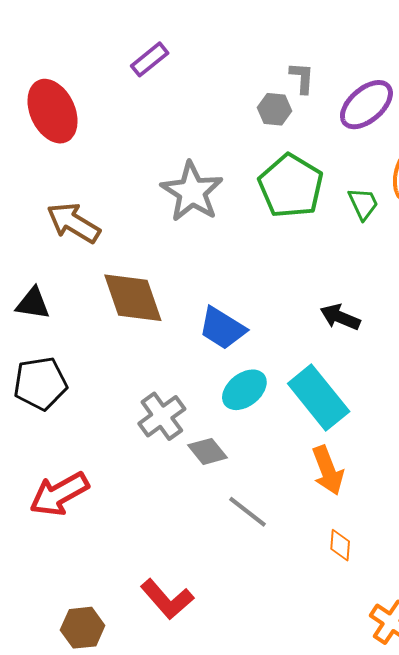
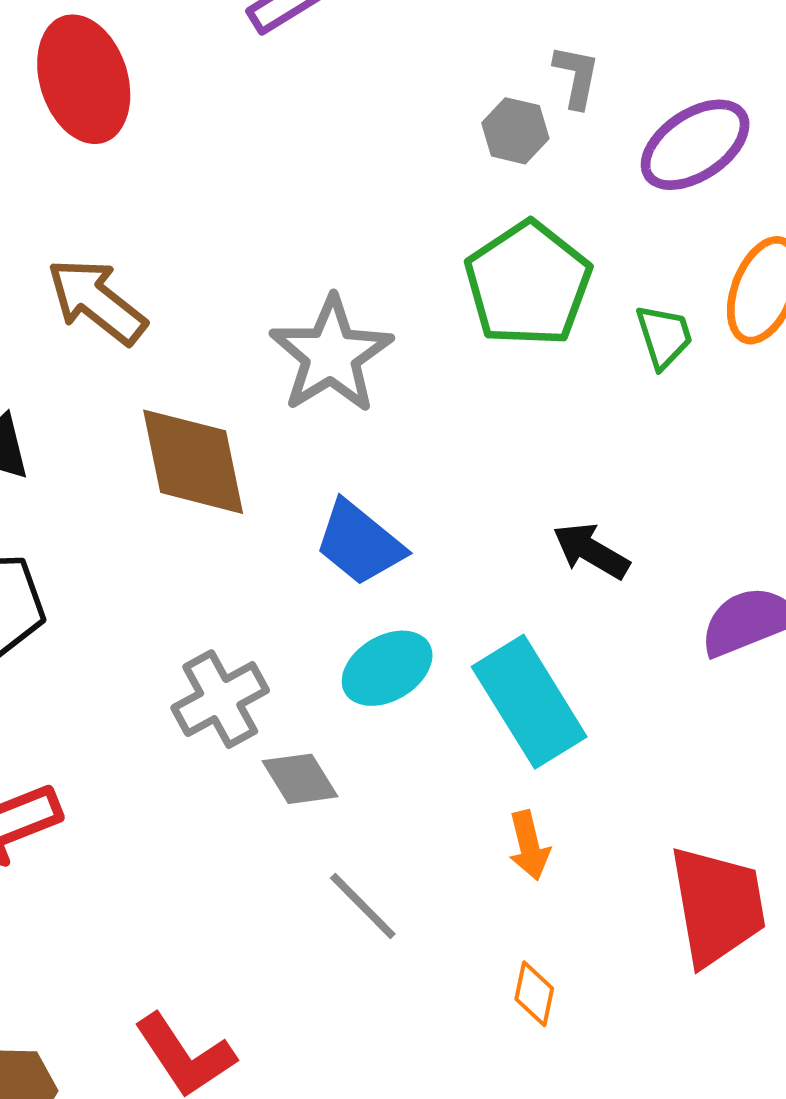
gray star: (192, 192) -> (331, 355), moved
orange arrow: (328, 470) -> (529, 845), size x0.7

